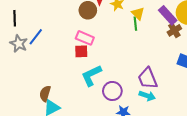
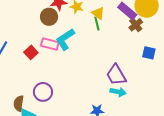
red square: (81, 51) -> (31, 52), moved, turned -32
cyan L-shape: (91, 75) -> (65, 39), moved
purple circle: (112, 91) -> (43, 92), moved

